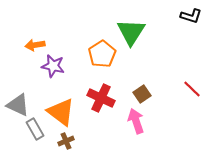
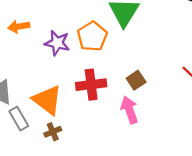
purple star: (53, 66) -> (57, 43), moved
red cross: (101, 98) -> (91, 85), turned -32

